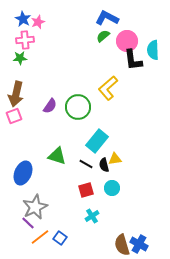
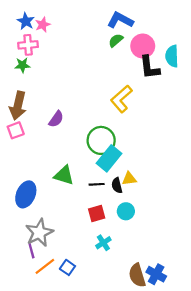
green circle: (78, 107) -> (101, 140), moved
black line: (86, 164) -> (97, 184), turned -32
purple line: (28, 223) -> (31, 251), turned 32

